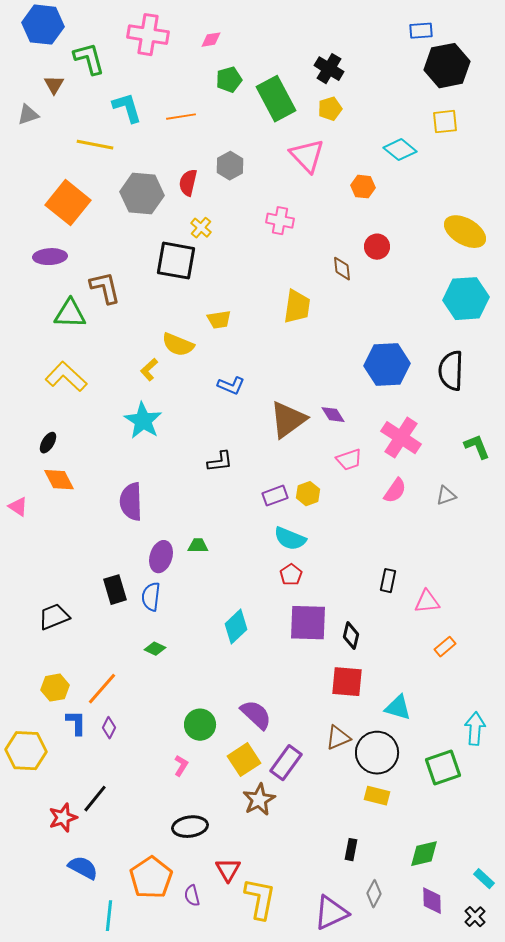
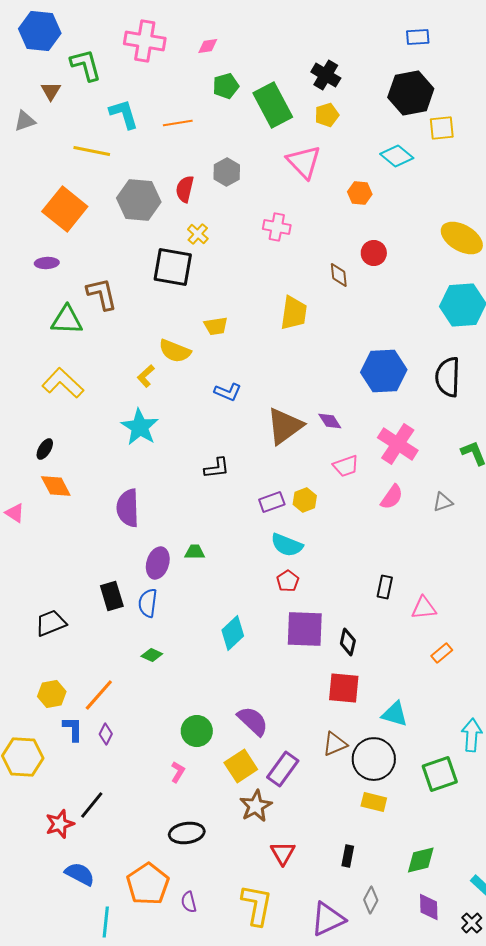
black hexagon: (447, 66) -> (411, 93), moved
purple ellipse: (50, 257) -> (47, 263), size x0.7
red triangle: (228, 870) -> (283, 853), moved

